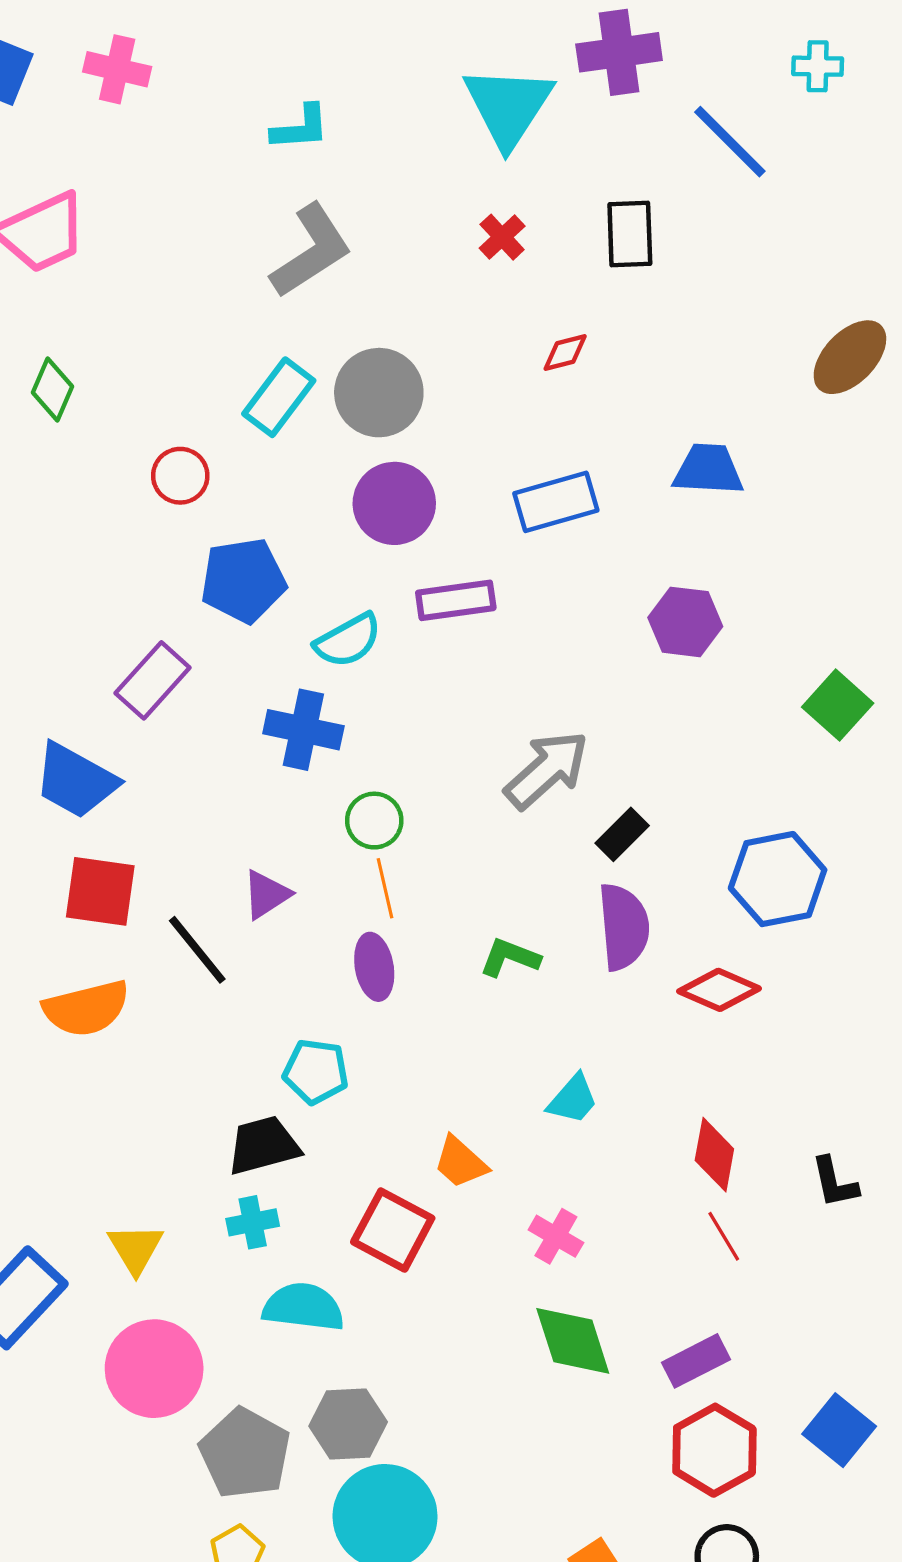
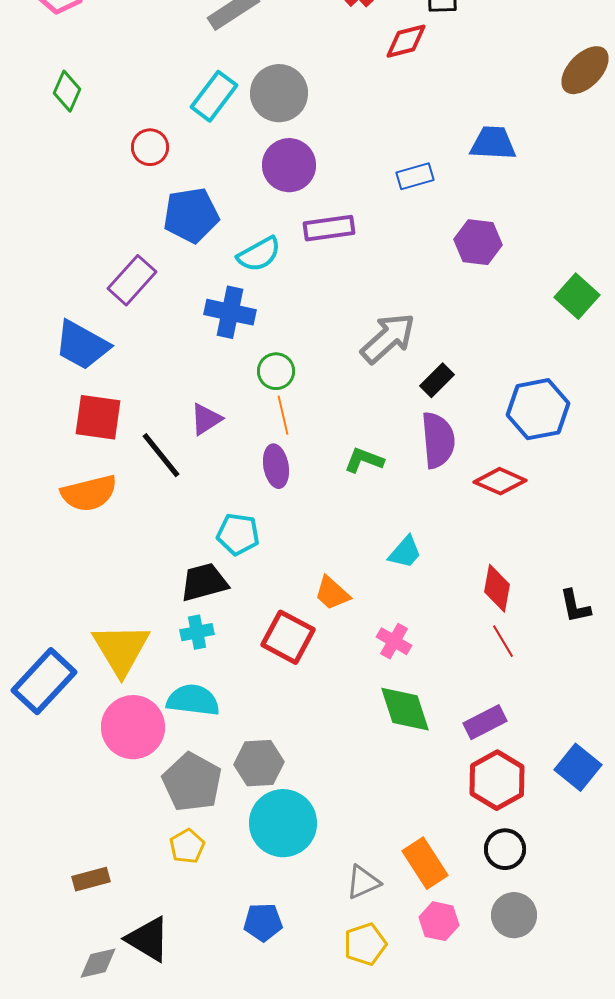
red diamond: (565, 353) -> (406, 41), moved, size x1.4
blue rectangle: (556, 502) -> (415, 176), moved, size x0.7
yellow triangle: (136, 1249) -> (121, 649), size x1.6
cyan semicircle: (303, 1307) -> (193, 700), moved

